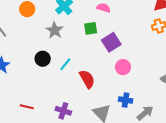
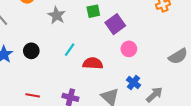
black circle: (43, 59) -> (31, 51), moved
red semicircle: (87, 79) -> (93, 63), turned -54
blue cross: (126, 100) -> (134, 83), turned 32

